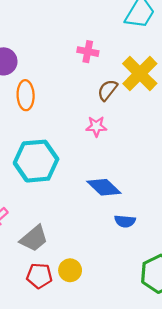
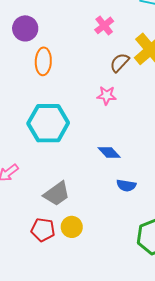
pink cross: (88, 52) -> (104, 25), turned 36
blue diamond: (104, 187) -> (109, 152), size x0.7
gray trapezoid: (34, 238) -> (57, 194), moved

